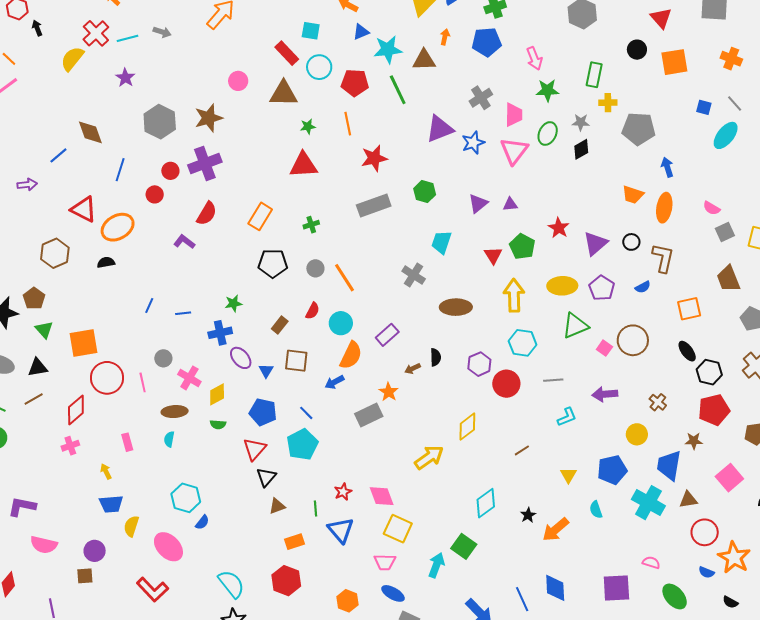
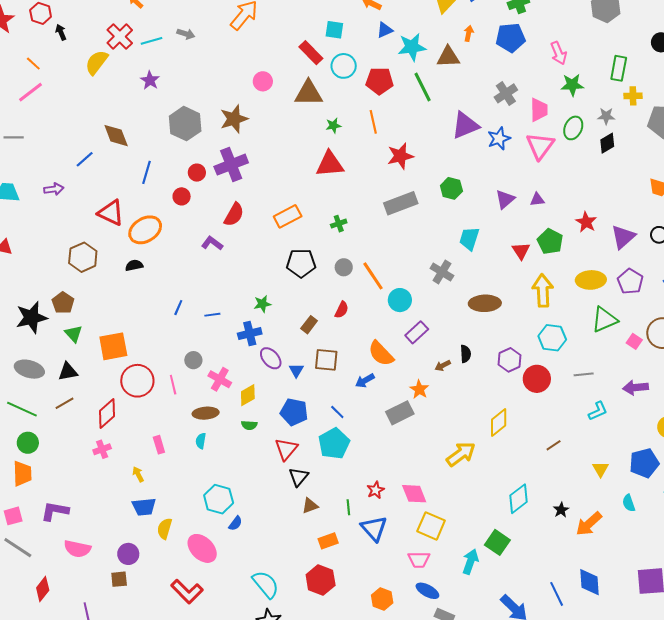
orange rectangle: (260, 216) -> (288, 216), turned 32
cyan circle: (341, 323) -> (400, 300), moved
orange semicircle: (351, 355) -> (381, 354), turned 112

